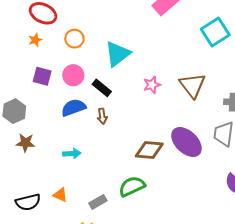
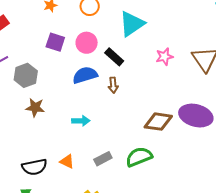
purple ellipse: (186, 142) -> (196, 116), turned -32
gray rectangle: (98, 202) -> (103, 159), moved

